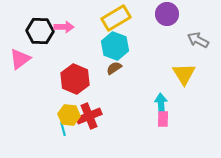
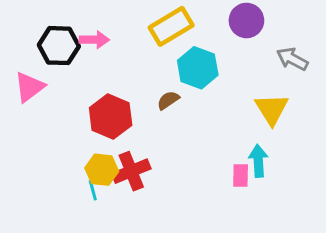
cyan hexagon: (115, 46) -> (198, 68), moved
cyan arrow: (161, 104) -> (258, 161), moved

